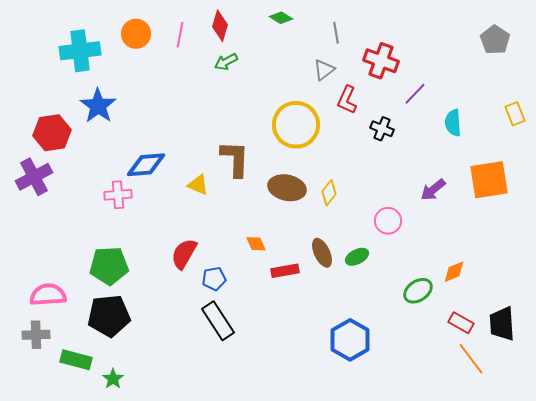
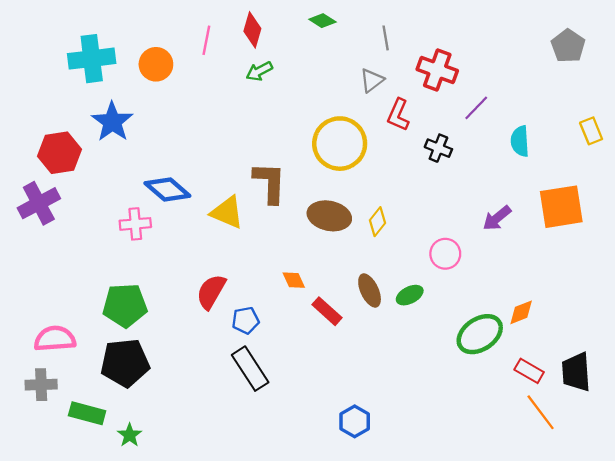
orange circle: (136, 34) -> (156, 64), moved
blue diamond: (146, 165) -> (167, 189), turned 45
yellow triangle: (198, 185) -> (227, 212), size x1.4
red rectangle: (285, 271) -> (327, 311), turned 52
green ellipse: (418, 291) -> (480, 334), size x1.4
blue hexagon: (350, 340) -> (355, 421), moved, size x0.7

